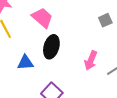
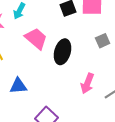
black ellipse: (51, 47) -> (63, 52), moved

